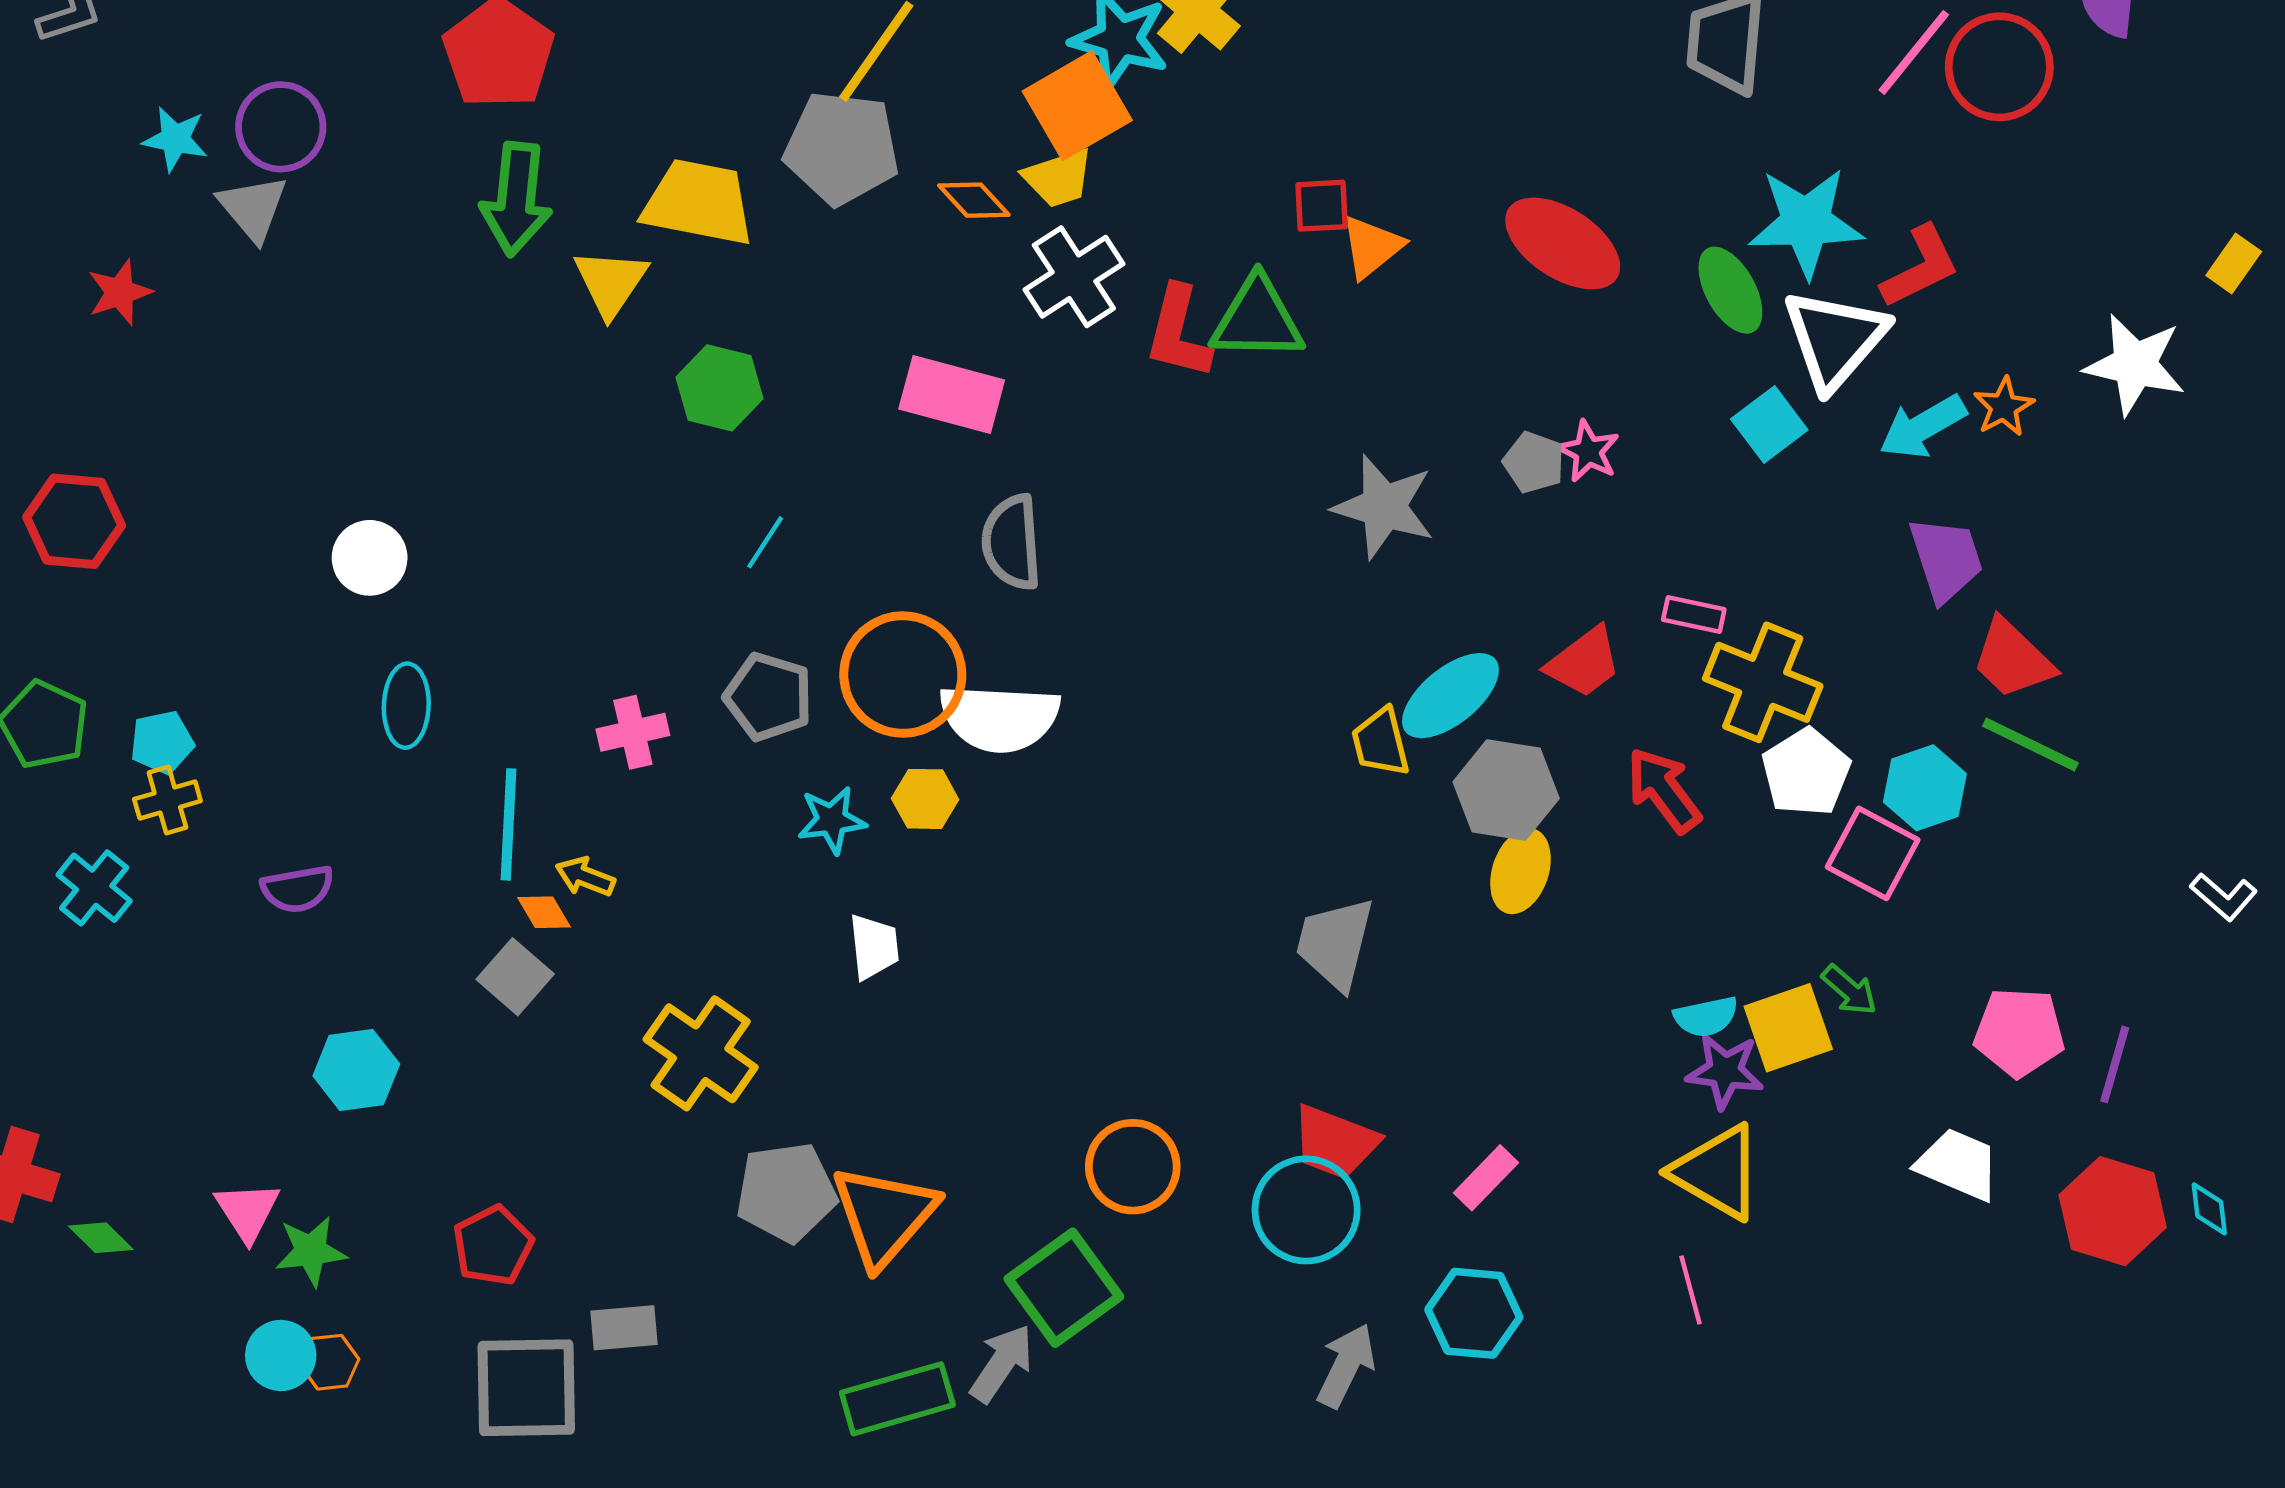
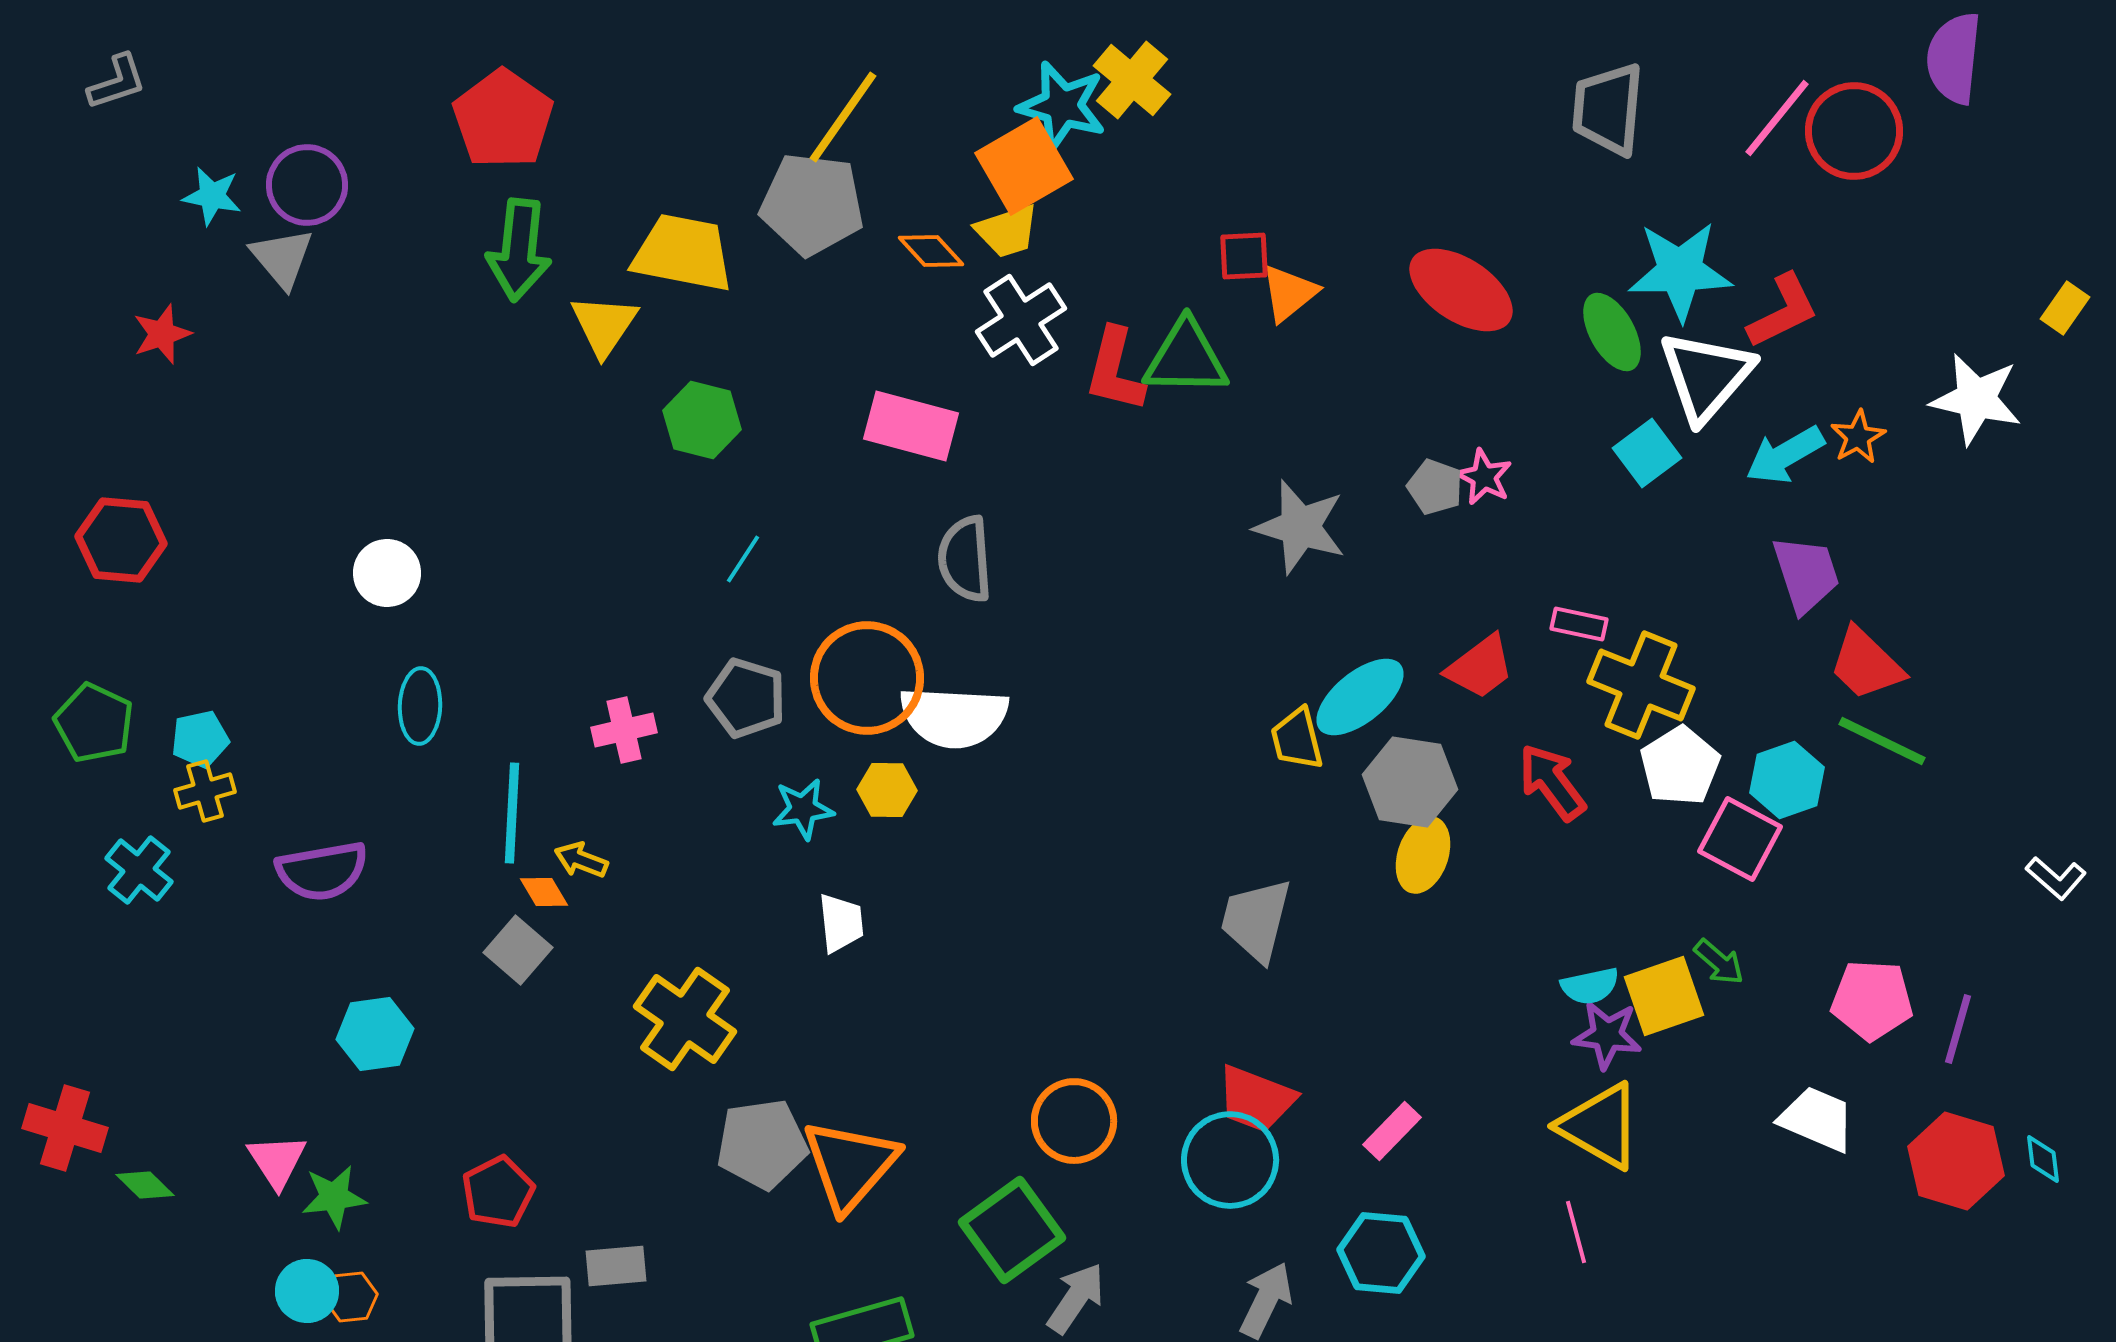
purple semicircle: (297, 889) -> (322, 871), size x1.4
gray arrow: (1002, 1363) -> (1076, 1298), moved

